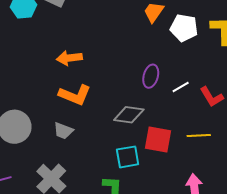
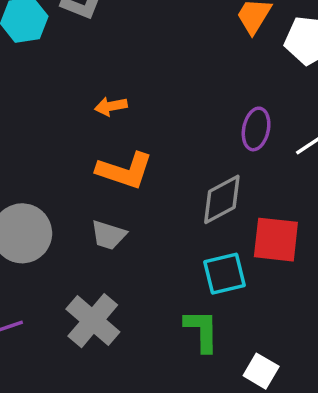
orange arrow: (69, 58) -> (111, 106), size x0.7
gray diamond: (129, 115) -> (222, 199), turned -32

